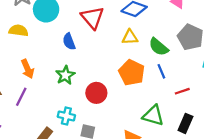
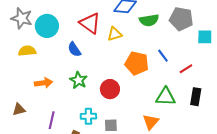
yellow triangle: (130, 37) -> (115, 34), moved
green semicircle: (159, 47) -> (149, 20), moved, turned -36
orange arrow: (28, 69) -> (44, 83), turned -60
purple line: (21, 97) -> (52, 120), moved

